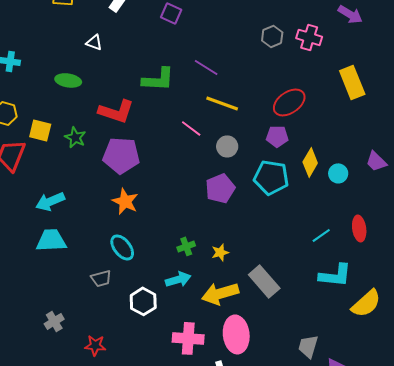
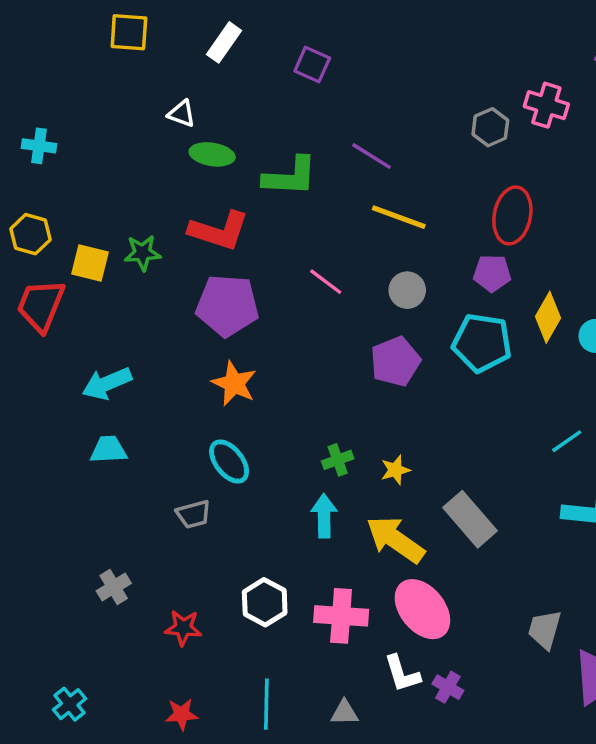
gray hexagon: (272, 36) -> (490, 127), moved
green ellipse: (68, 80) -> (212, 154), moved
red ellipse: (289, 102) -> (512, 215), turned -44
pink line: (191, 128) -> (326, 282), moved
green star: (75, 137) -> (143, 253), moved, turned -30
cyan trapezoid: (51, 240) -> (109, 450), size x0.7
cyan arrow: (178, 279) -> (324, 516), turned -75
yellow arrow: (220, 293) -> (395, 540), turned 51
white hexagon: (143, 301) -> (265, 602), moved
pink ellipse: (236, 334) -> (422, 609), turned -33

